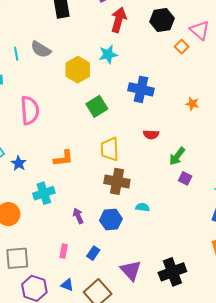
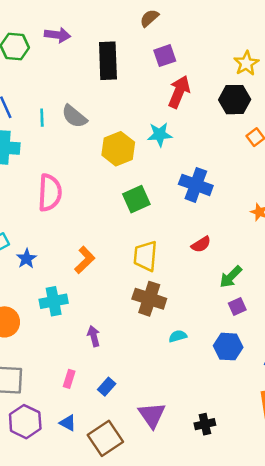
red semicircle: (151, 134) -> (201, 244), turned -42
orange L-shape: (63, 158) -> (85, 260), turned -45
purple square: (185, 178) -> (237, 306), turned 32
cyan semicircle: (143, 207) -> (178, 336), turned -32
blue hexagon: (111, 220) -> (228, 347), moved
black cross: (172, 272) -> (205, 424), size x0.6

